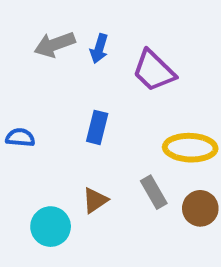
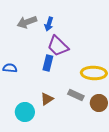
purple trapezoid: (154, 71) -> (58, 46), moved
gray rectangle: (154, 192) -> (76, 95), turned -35

